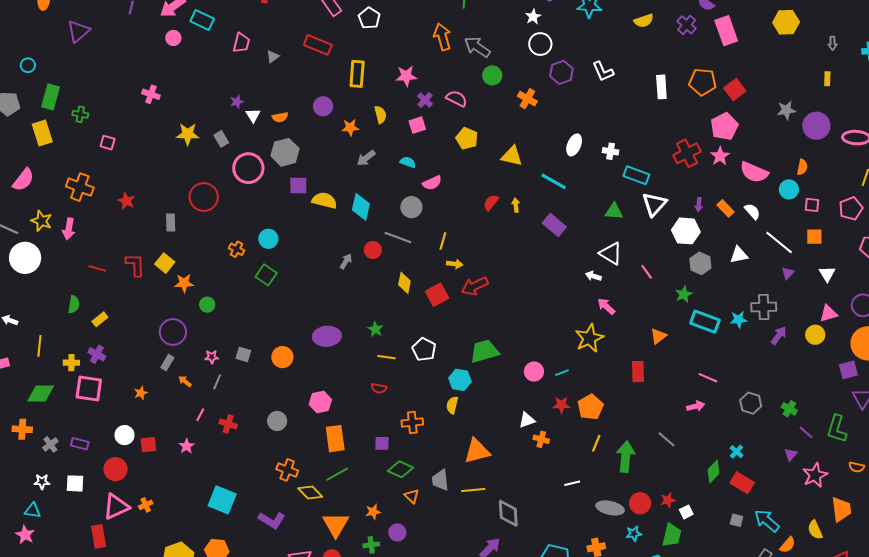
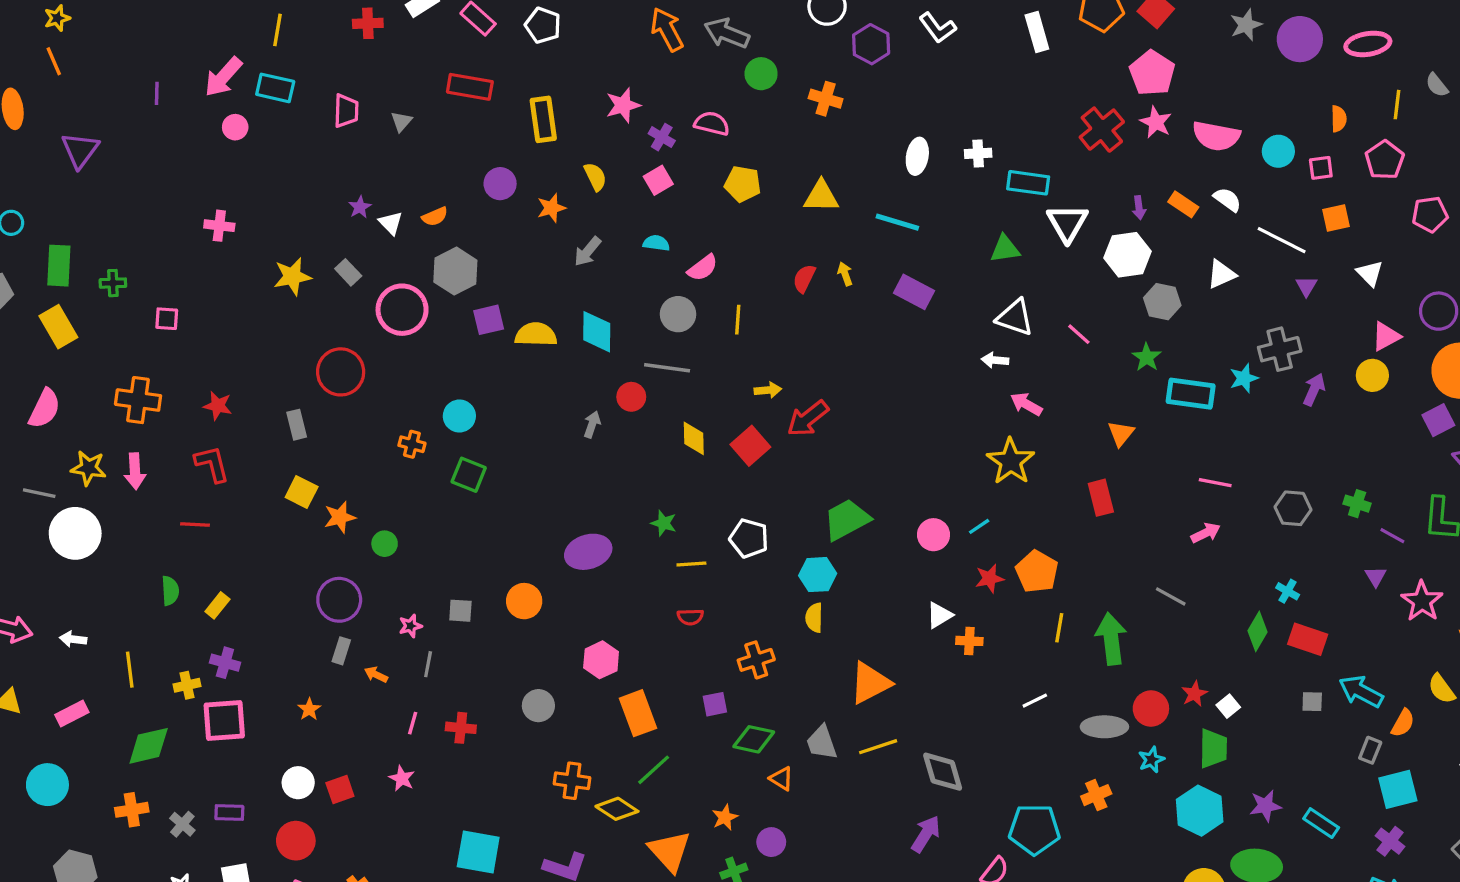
orange semicircle: (802, 167) -> (1339, 119), moved
yellow line: (443, 241) -> (738, 320), moved
red L-shape: (135, 265) -> (212, 464), moved

